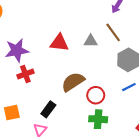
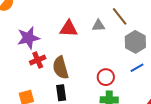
brown semicircle: (73, 82) -> (61, 68), moved, turned -70
black rectangle: (48, 109) -> (61, 93), turned -42

